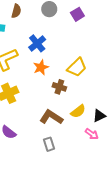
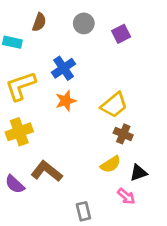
brown cross: (59, 87) -> (123, 134), moved
brown L-shape: (51, 117) -> (47, 171), moved
gray rectangle: (49, 144) -> (83, 211), moved

